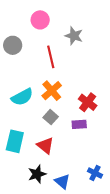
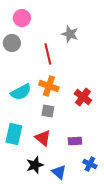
pink circle: (40, 20) -> (22, 18), moved
orange cross: (52, 91) -> (49, 86), turned -30
gray square: (51, 117) -> (48, 111), turned -32
purple rectangle: (79, 124) -> (75, 141), moved

